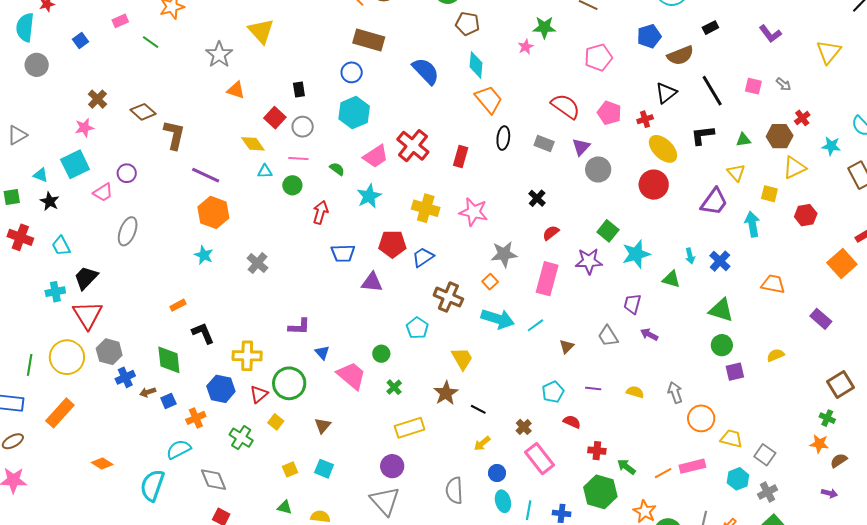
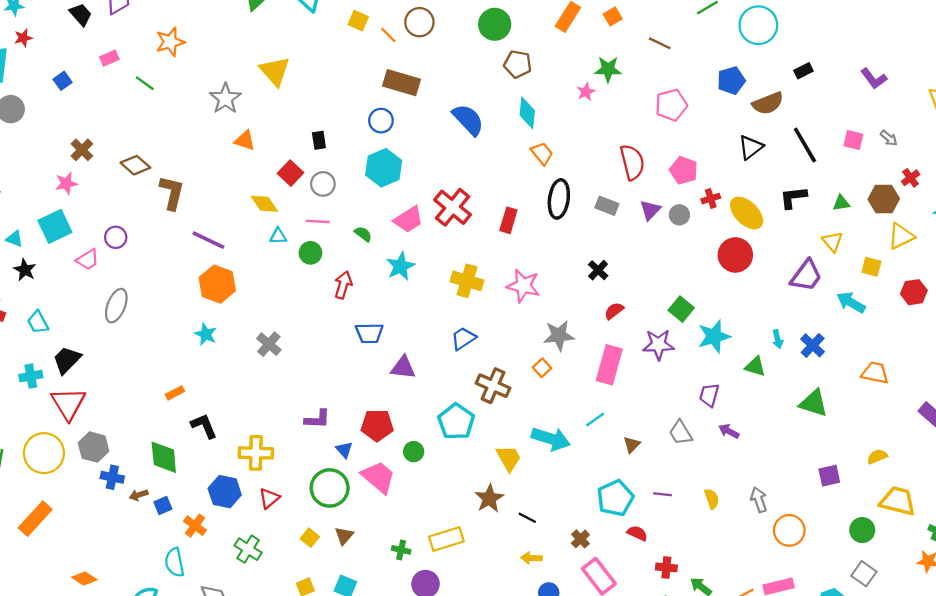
orange trapezoid: (489, 99) -> (542, 153), size x0.7
red semicircle: (565, 106) -> (632, 162), turned 40
red cross: (645, 119) -> (711, 199), moved
black ellipse: (503, 138) -> (559, 199), size x1.4
gray circle: (598, 170) -> (679, 215), moved, size x0.7
cyan arrow: (752, 224) -> (851, 302), turned -50
red pentagon: (392, 244) -> (377, 425), moved
cyan arrow: (498, 319) -> (551, 439), moved
cyan pentagon: (417, 328) -> (456, 422), size x1.4
green circle: (722, 345) -> (862, 530), moved
blue cross: (125, 377) -> (112, 477), turned 36
green circle: (289, 383) -> (330, 488), moved
green cross: (394, 387) -> (401, 550), moved, turned -35
cyan pentagon: (553, 392) -> (615, 498), size x1.4
yellow semicircle: (635, 392) -> (712, 499), turned 54
orange cross: (196, 418) -> (195, 526), turned -30
yellow square: (276, 422) -> (310, 538), moved
yellow trapezoid: (731, 439) -> (898, 501), moved, size x1.4
yellow arrow: (482, 443) -> (531, 558), turned 42
cyan semicircle: (179, 449) -> (175, 562), turned -75

